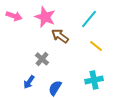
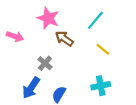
pink arrow: (14, 16) -> (15, 36), moved
blue arrow: (29, 82) -> (31, 88), size x1.5

